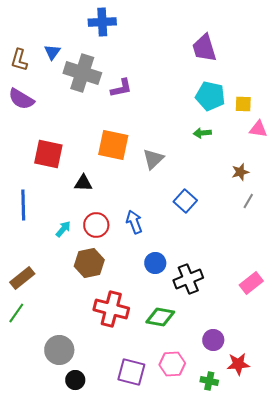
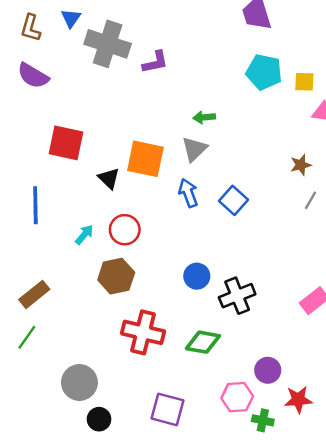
green arrow: (202, 133) -> (204, 117), moved
orange square: (113, 145) -> (145, 159), moved
black triangle: (83, 183) -> (109, 178), turned 42
blue arrow: (134, 222) -> (188, 193), moved
pink hexagon: (172, 364) -> (237, 397), moved

